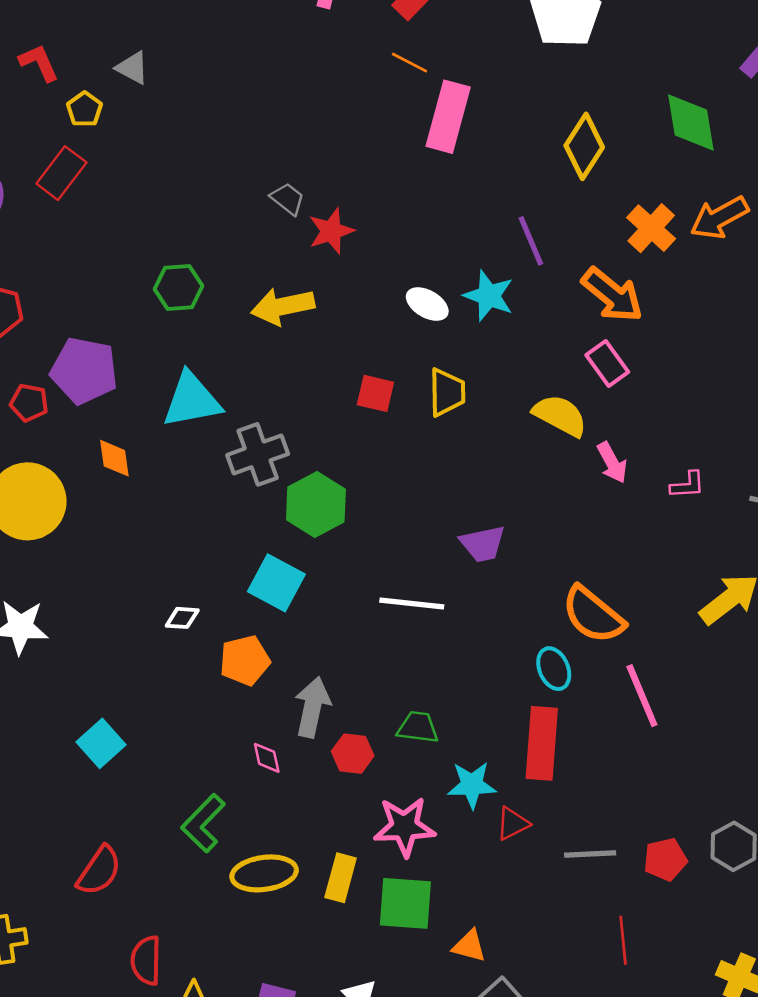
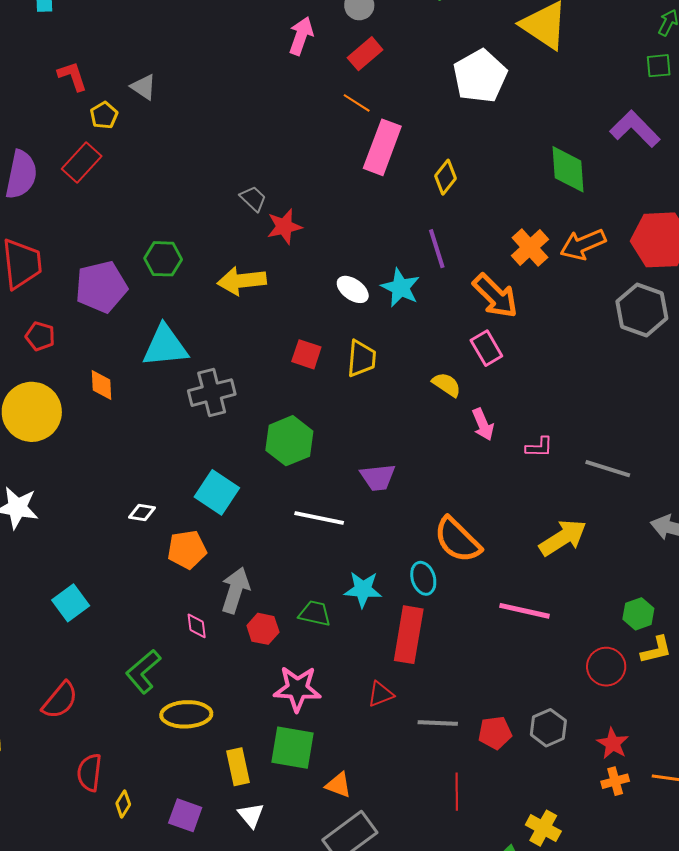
yellow diamond: (584, 146) -> (446, 177), moved, size x0.7
purple pentagon: (84, 371) -> (101, 287), moved, turned -30
yellow semicircle: (560, 415) -> (447, 385), size x0.7
green hexagon: (316, 505) -> (289, 441), moved
pink line: (642, 696) -> (525, 611), moved, turned -60
cyan star: (472, 785) -> (363, 589), moved
yellow rectangle: (341, 878) -> (238, 767), moved, turned -33

